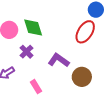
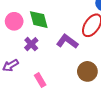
purple L-shape: (59, 60) -> (67, 41), moved

